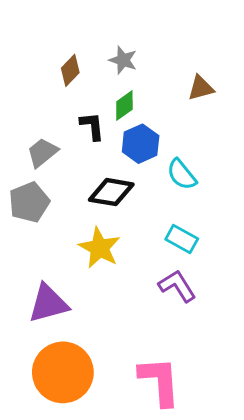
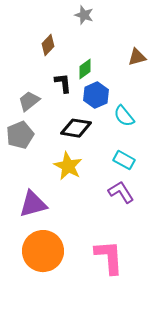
gray star: (123, 60) -> (84, 15), moved

